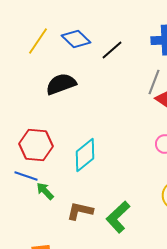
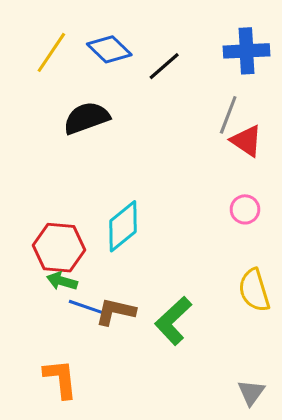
red hexagon: (36, 145) -> (59, 248), moved
blue line: (26, 176) -> (86, 307), moved
green arrow: (45, 191) -> (62, 281), turned -30

